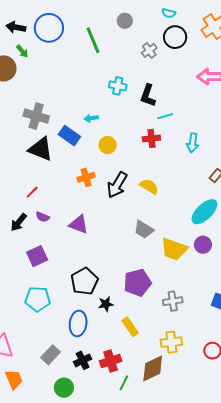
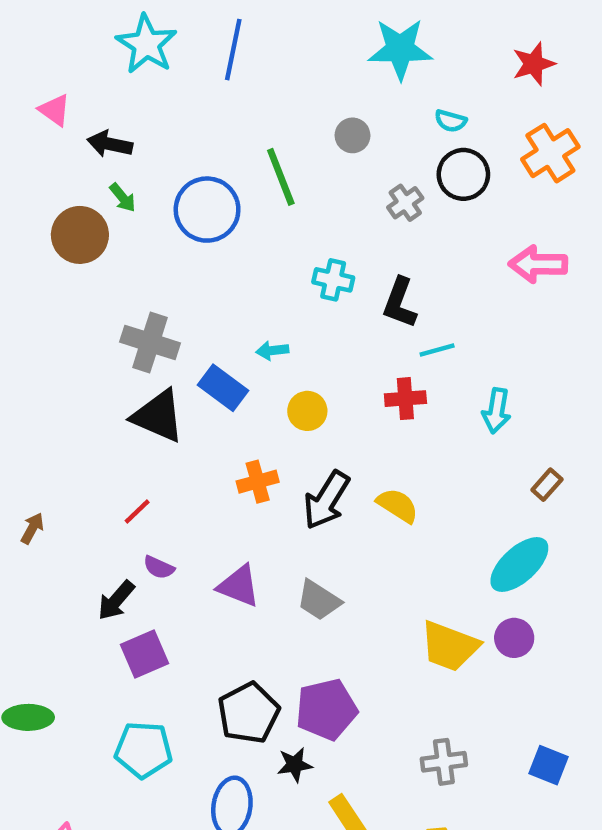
blue circle: (49, 28) -> (207, 210), moved
black arrow: (19, 222) -> (116, 600), moved
gray trapezoid: (144, 230) -> (319, 600), moved
purple pentagon: (137, 283) -> (326, 709), moved

